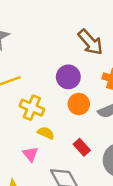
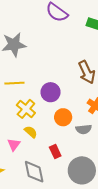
purple circle: (68, 77) -> (51, 92), moved

